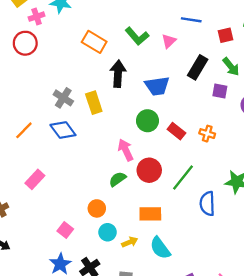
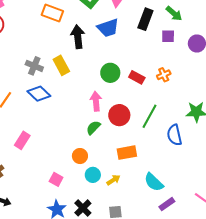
blue trapezoid: (157, 86) -> (108, 28), moved
orange cross: (207, 134) -> (164, 75), turned -32
pink arrow: (126, 150) -> (96, 101), turned 30
cyan semicircle: (160, 248) -> (154, 182), moved

